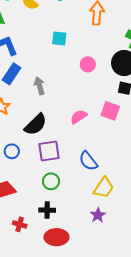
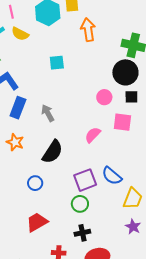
pink circle: (88, 64) -> (104, 97), moved
purple square: (49, 151) -> (85, 180), moved

